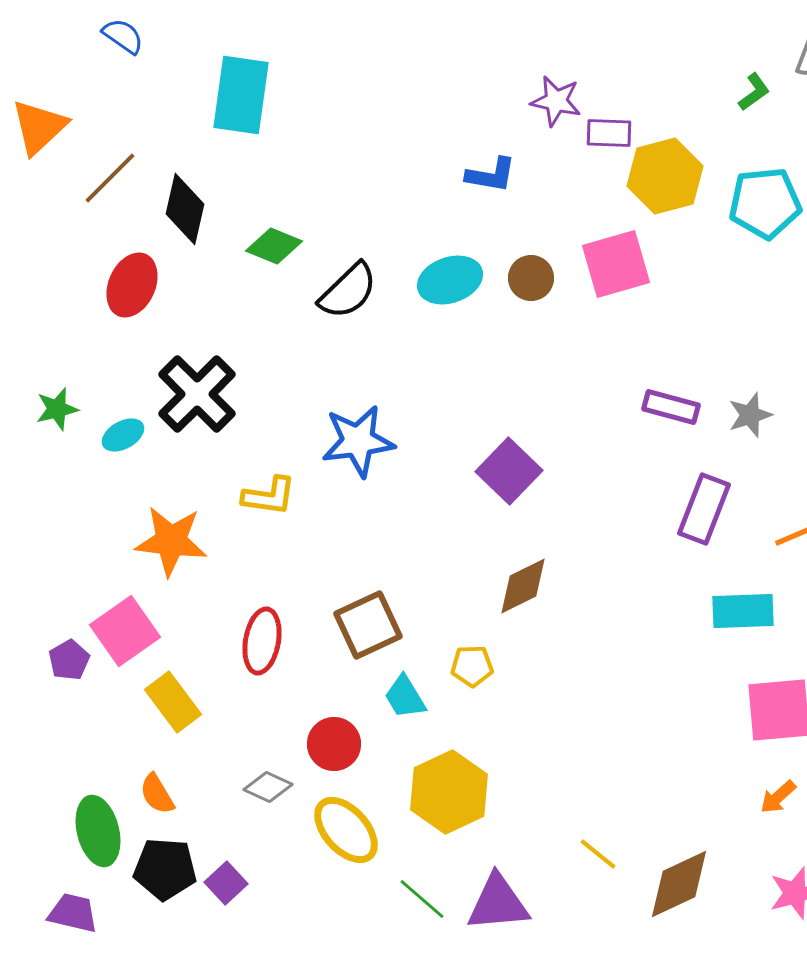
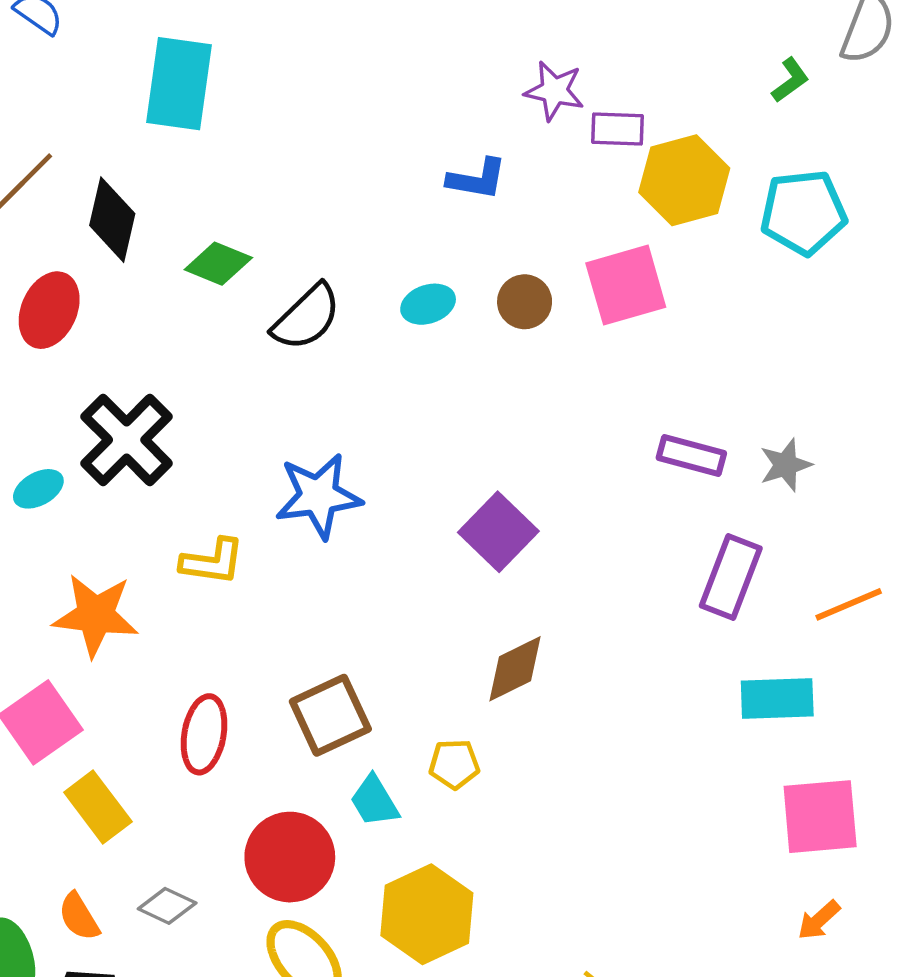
cyan ellipse: (450, 280) -> (428, 304), size x0.7
red circle: (334, 744) -> (290, 857), size x1.4
gray diamond: (268, 787) -> (167, 906), moved

